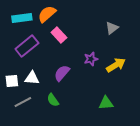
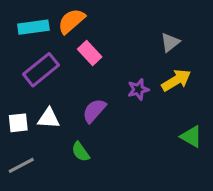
yellow arrow: (116, 65) -> (176, 80), moved
gray line: (23, 102) -> (21, 165), moved
green triangle: (106, 103) -> (191, 137), moved, turned 35

